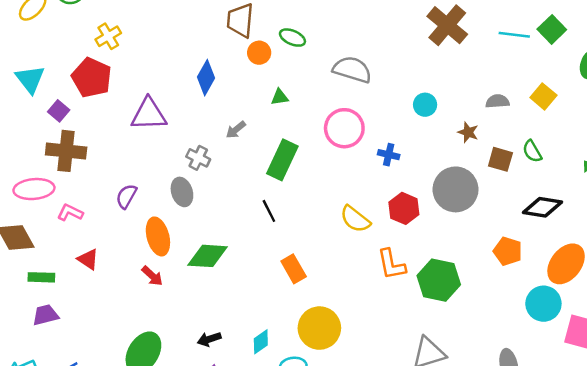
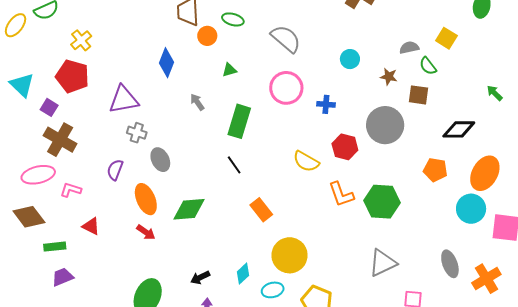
gray semicircle: (352, 70) -> (286, 39), turned 32
gray arrow: (236, 130) -> (197, 102), turned 102
brown cross: (66, 151) -> (60, 140), turned 32
green semicircle: (532, 151) -> (428, 66), moved
gray cross: (198, 158) -> (137, 133), moved

